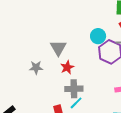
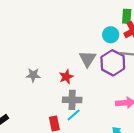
cyan circle: (98, 36) -> (111, 35), moved
gray triangle: (58, 48) -> (88, 59), moved

